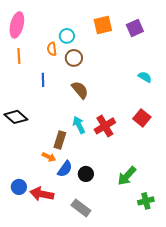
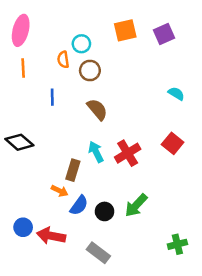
green arrow: (127, 176) -> (136, 205), moved

